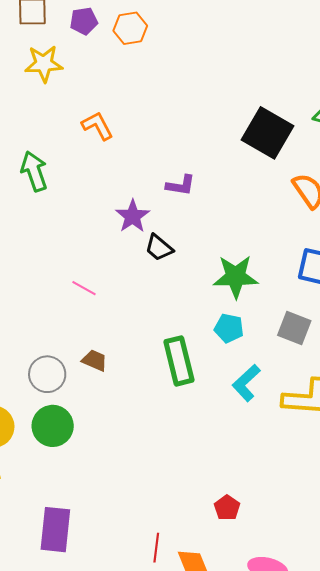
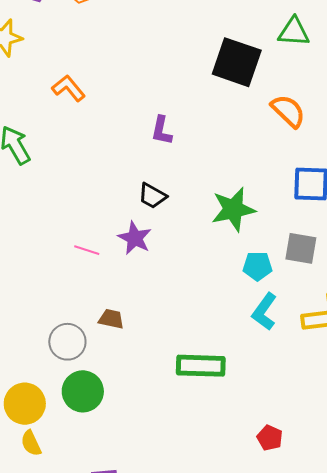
purple L-shape: (181, 185) -> (162, 131), turned 104
purple star: (133, 216) -> (135, 238), moved
cyan pentagon: (229, 328) -> (257, 266), moved
green rectangle: (179, 361) -> (201, 366), moved, turned -63

